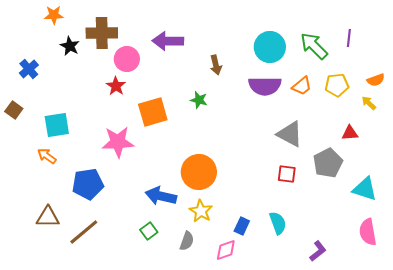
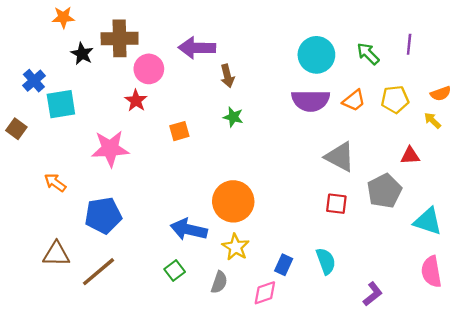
green arrow: (314, 46) -> (368, 54), size x0.7
brown arrow: (216, 65) -> (227, 76), moved
orange square: (153, 112) -> (179, 131), size x0.6
cyan square: (57, 125) -> (61, 104), moved
pink star: (118, 142) -> (110, 149), moved

